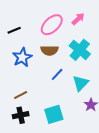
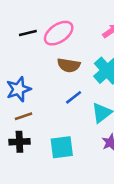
pink ellipse: (52, 25) -> (59, 33), moved
blue star: (22, 57) -> (19, 89), moved

